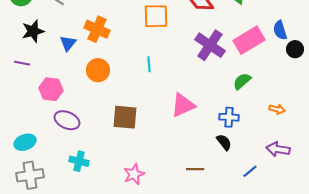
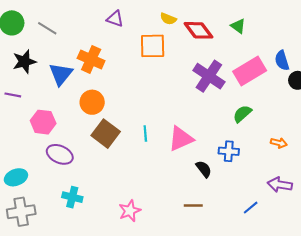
blue triangle: (68, 43) -> (61, 74), size x1.4
cyan line: (149, 64) -> (145, 134), moved
brown square: (125, 117) -> (106, 134), moved, turned 32
black semicircle: (224, 142) -> (204, 169), moved

